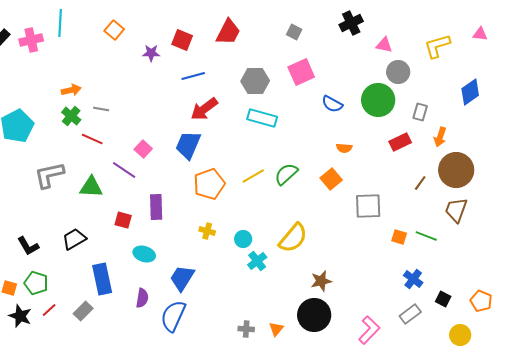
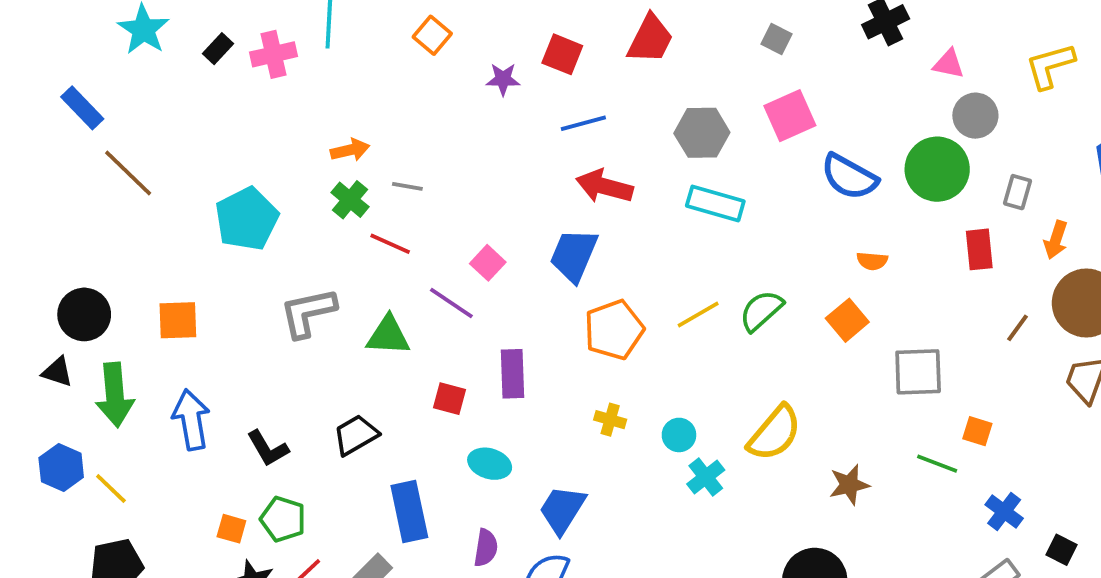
blue semicircle: (332, 104) -> (849, 177), size x1.4
red arrow: (204, 109) -> (604, 186), turned 52
red rectangle: (400, 142) -> (979, 249), turned -70
green line: (426, 236) -> (937, 464), moved
brown star: (321, 281) -> (849, 485), moved

